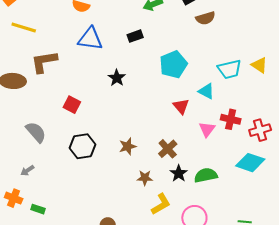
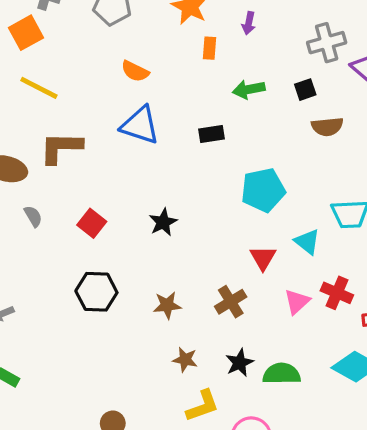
black star: (117, 78) -> (163, 222), moved
gray semicircle: (36, 132) -> (33, 216), moved, size x0.6
brown cross: (168, 149) -> (231, 302), moved

